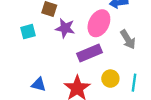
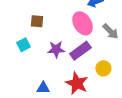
pink ellipse: (99, 23) -> (83, 23), turned -45
purple star: (65, 28) -> (56, 49), moved

